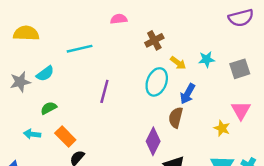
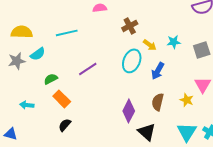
yellow semicircle: (26, 33) -> (22, 32), moved
purple line: (104, 91) -> (88, 69), turned 42
green semicircle: (49, 108) -> (51, 79), moved
brown semicircle: (176, 118) -> (158, 102), moved
orange rectangle: (65, 137) -> (62, 99), moved

